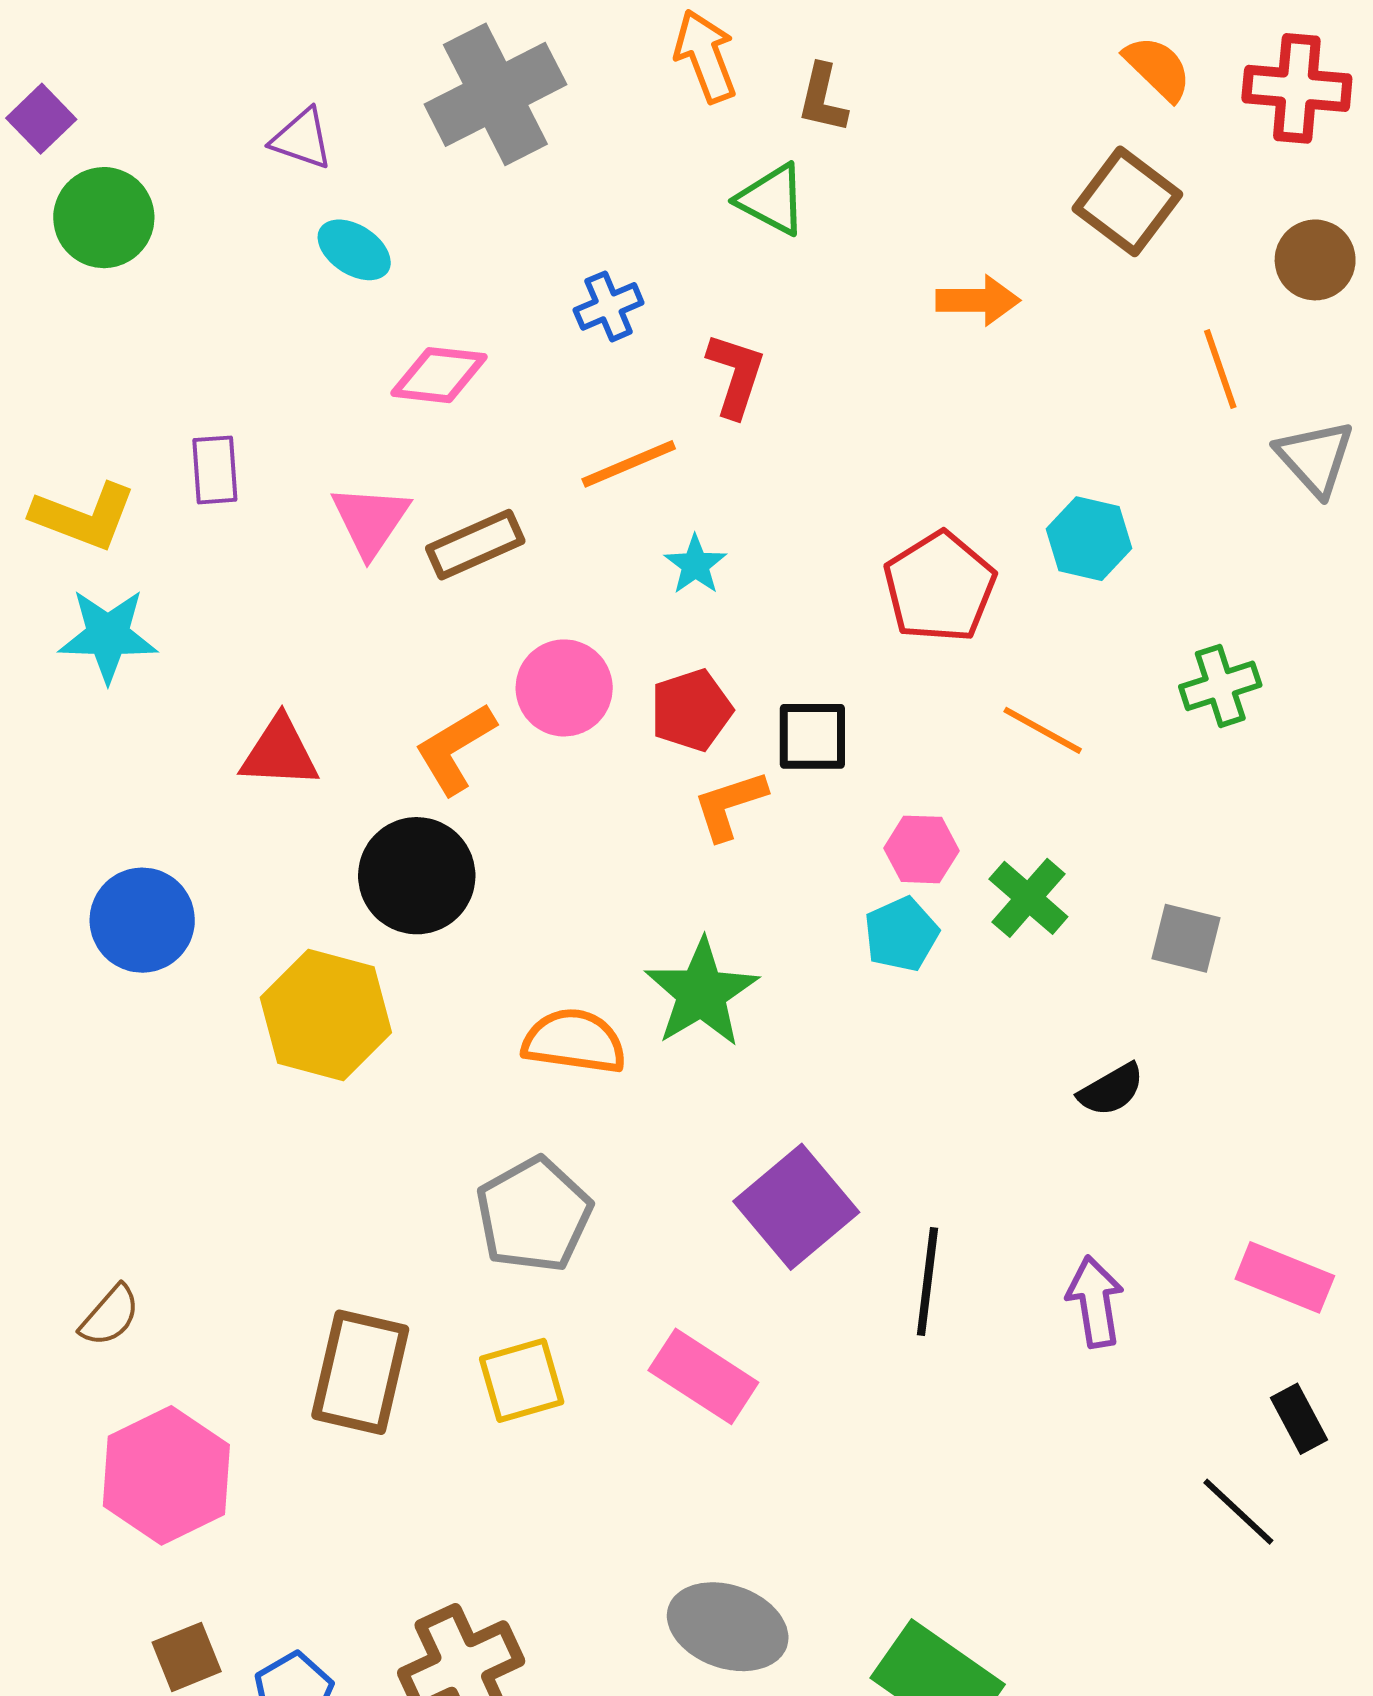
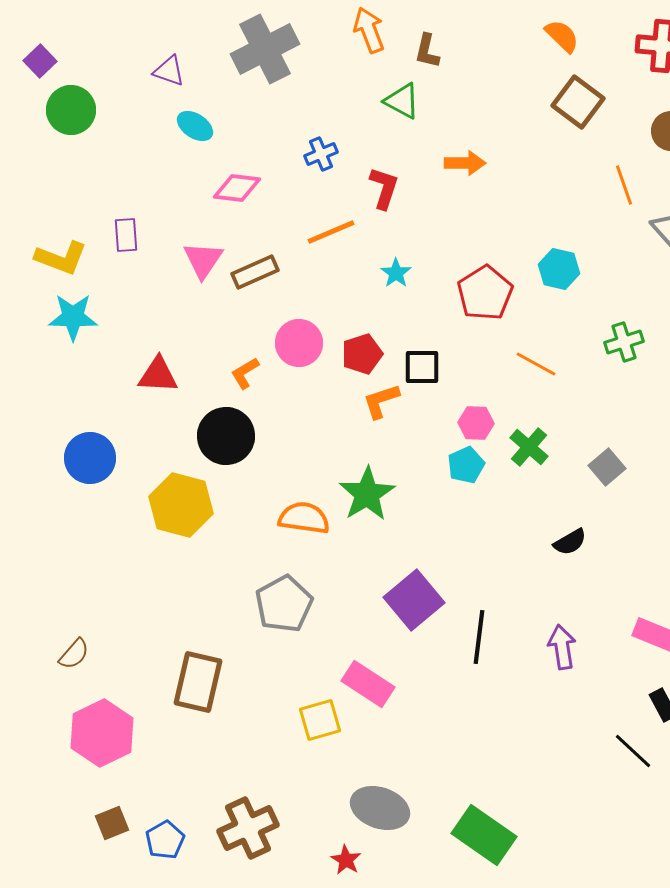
orange semicircle: (1158, 68) -> (562, 36), moved
orange arrow: (978, 300) -> (465, 163), moved
cyan star: (695, 565) -> (396, 273), moved
orange L-shape: (455, 749) -> (245, 373), size x0.7
gray square: (1186, 938) -> (607, 467), turned 36
yellow square: (522, 1380) -> (320, 720), moved

